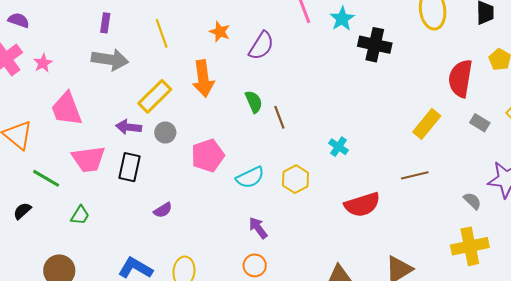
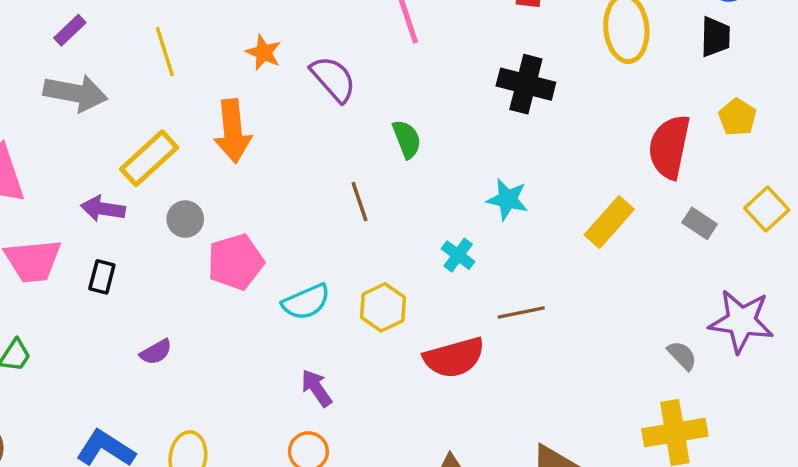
cyan star: (342, 19) -> (507, 199), moved, turned -30
purple rectangle: (105, 23) -> (70, 30), turned 36
purple semicircle: (261, 46) -> (333, 79), turned -76
green semicircle: (254, 102) -> (407, 139), moved
gray circle: (165, 133) -> (185, 219), moved
black rectangle: (130, 167) -> (102, 277), size x0.7
brown line: (415, 175) -> (521, 313), moved
red semicircle: (362, 205) -> (454, 357), moved

